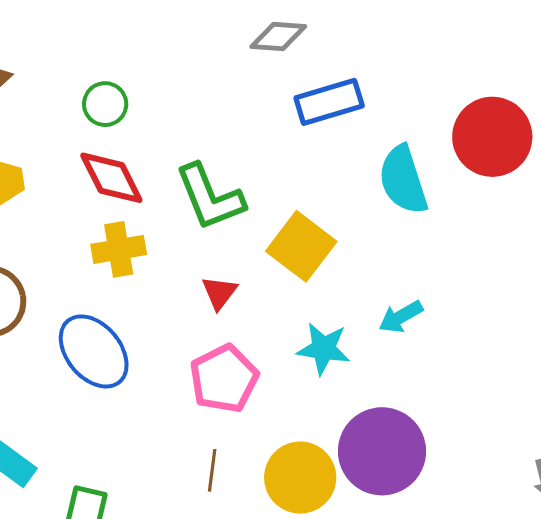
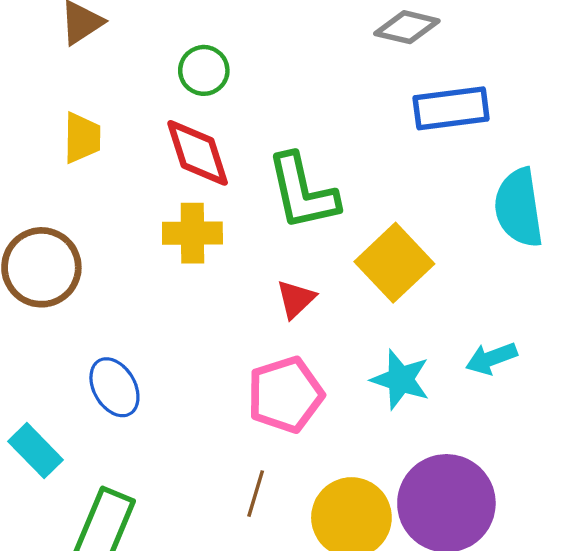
blue ellipse: (94, 351) -> (114, 387), moved, size x0.7

